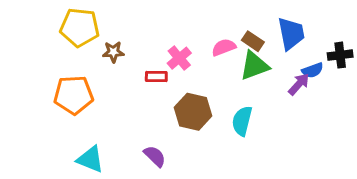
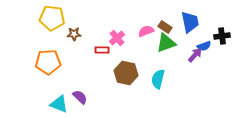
purple semicircle: (155, 156) -> (80, 97), moved

